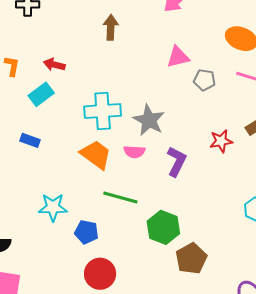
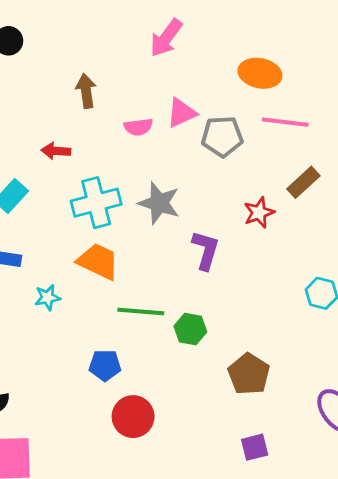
red arrow: (54, 65) -> (56, 151), moved
gray pentagon: (205, 80) -> (222, 136), size x1.4
pink semicircle: (134, 152) -> (138, 127), moved
cyan star: (53, 207) -> (47, 297), moved, size x0.7
green hexagon: (163, 227) -> (190, 329), moved, size x0.7

